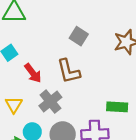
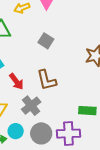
gray square: (79, 36) -> (46, 41), moved

